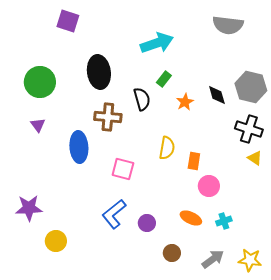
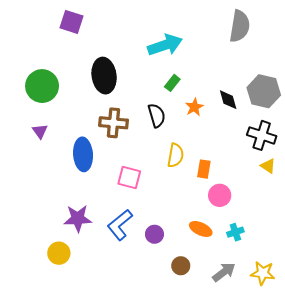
gray semicircle: (228, 25) -> (240, 26), turned -88
black semicircle: (142, 99) -> (157, 115), moved
purple star: (29, 208) -> (78, 218), moved

